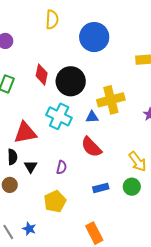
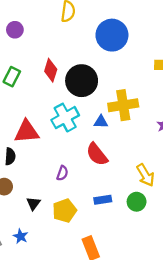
cyan cross: (59, 116) -> (65, 118), turned 30
black triangle: (31, 167) -> (33, 203), moved
yellow pentagon: (55, 201) -> (65, 211), moved

